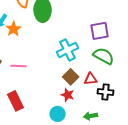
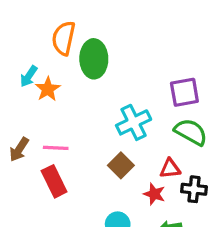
brown square: (71, 77) -> (121, 165), moved
red star: (68, 95) -> (154, 194), moved
red rectangle: (16, 101) -> (54, 181), moved

